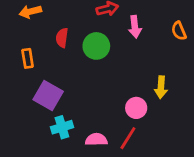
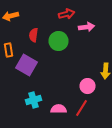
pink arrow: (135, 27) -> (86, 27), turned -91
purple square: (48, 96) -> (26, 65), moved

